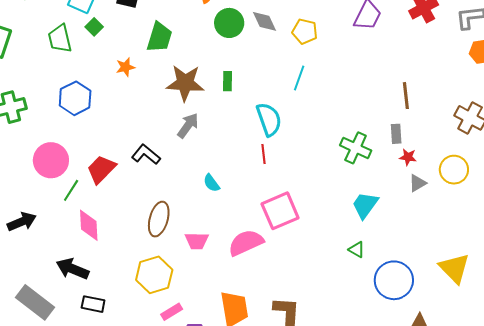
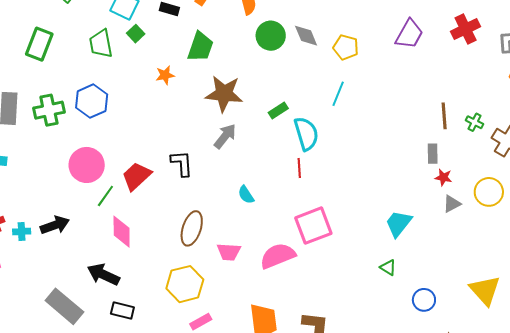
green rectangle: (227, 81) -> (278, 110), moved, turned 54
blue hexagon: (75, 98) -> (92, 101), moved
green cross: (356, 148) -> (475, 122), moved, size x0.6
black L-shape: (146, 154) -> (182, 163), turned 44
blue circle: (394, 280) -> (424, 300), size x0.6

